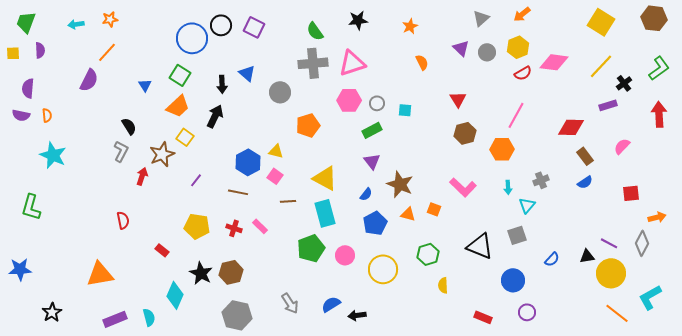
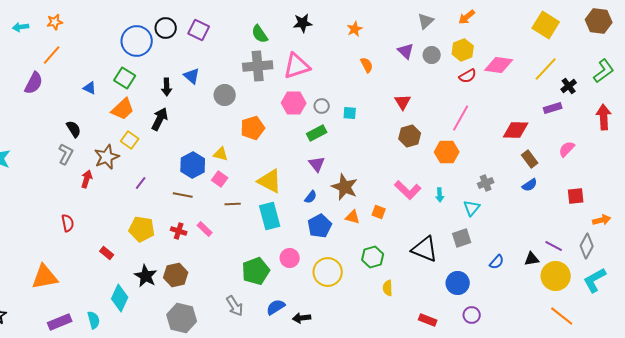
blue triangle: (145, 85) -> (90, 88), turned -32
cyan arrow: (508, 187) -> (440, 195), moved
green pentagon: (311, 248) -> (256, 271), moved
cyan L-shape: (650, 297) -> (595, 280), moved

